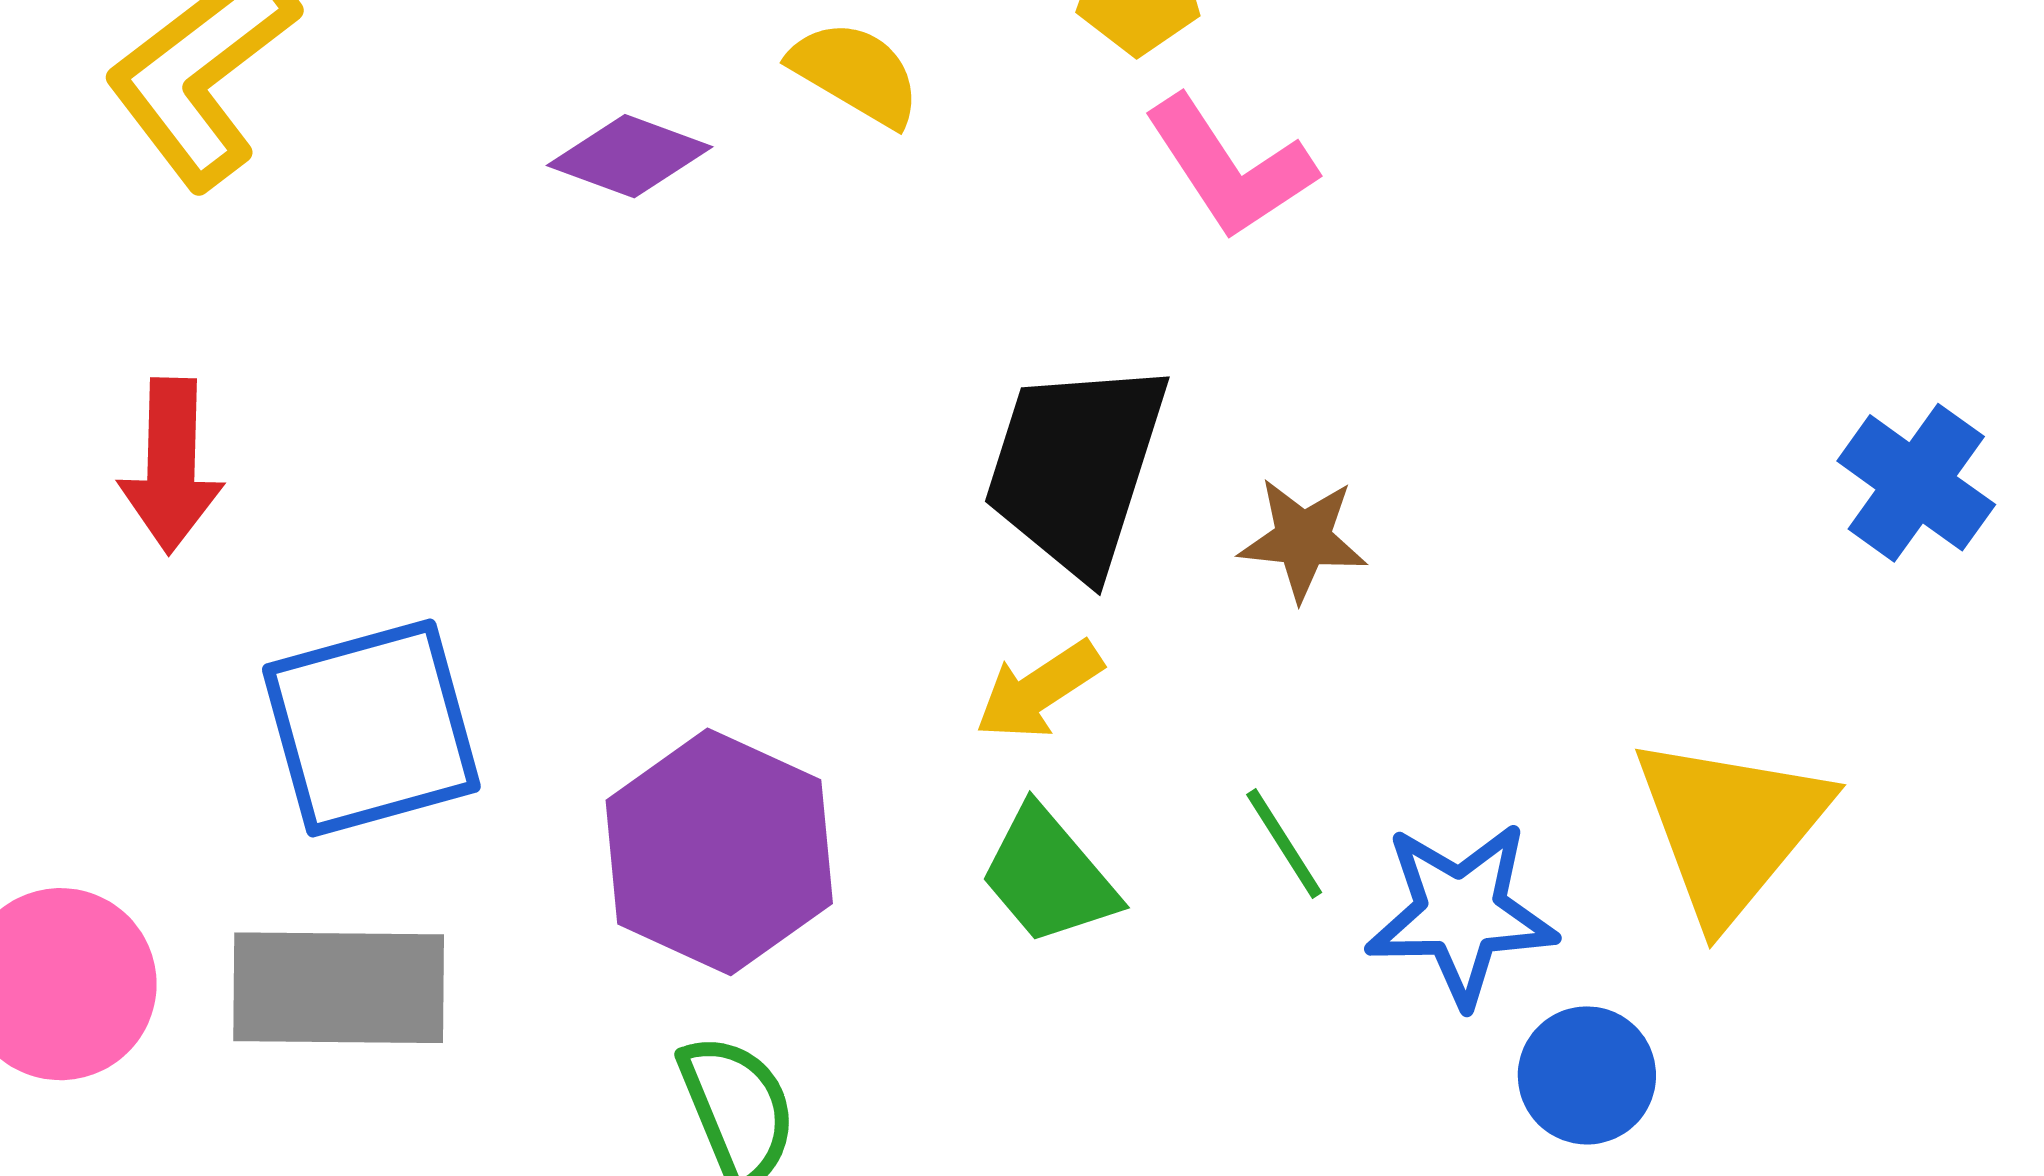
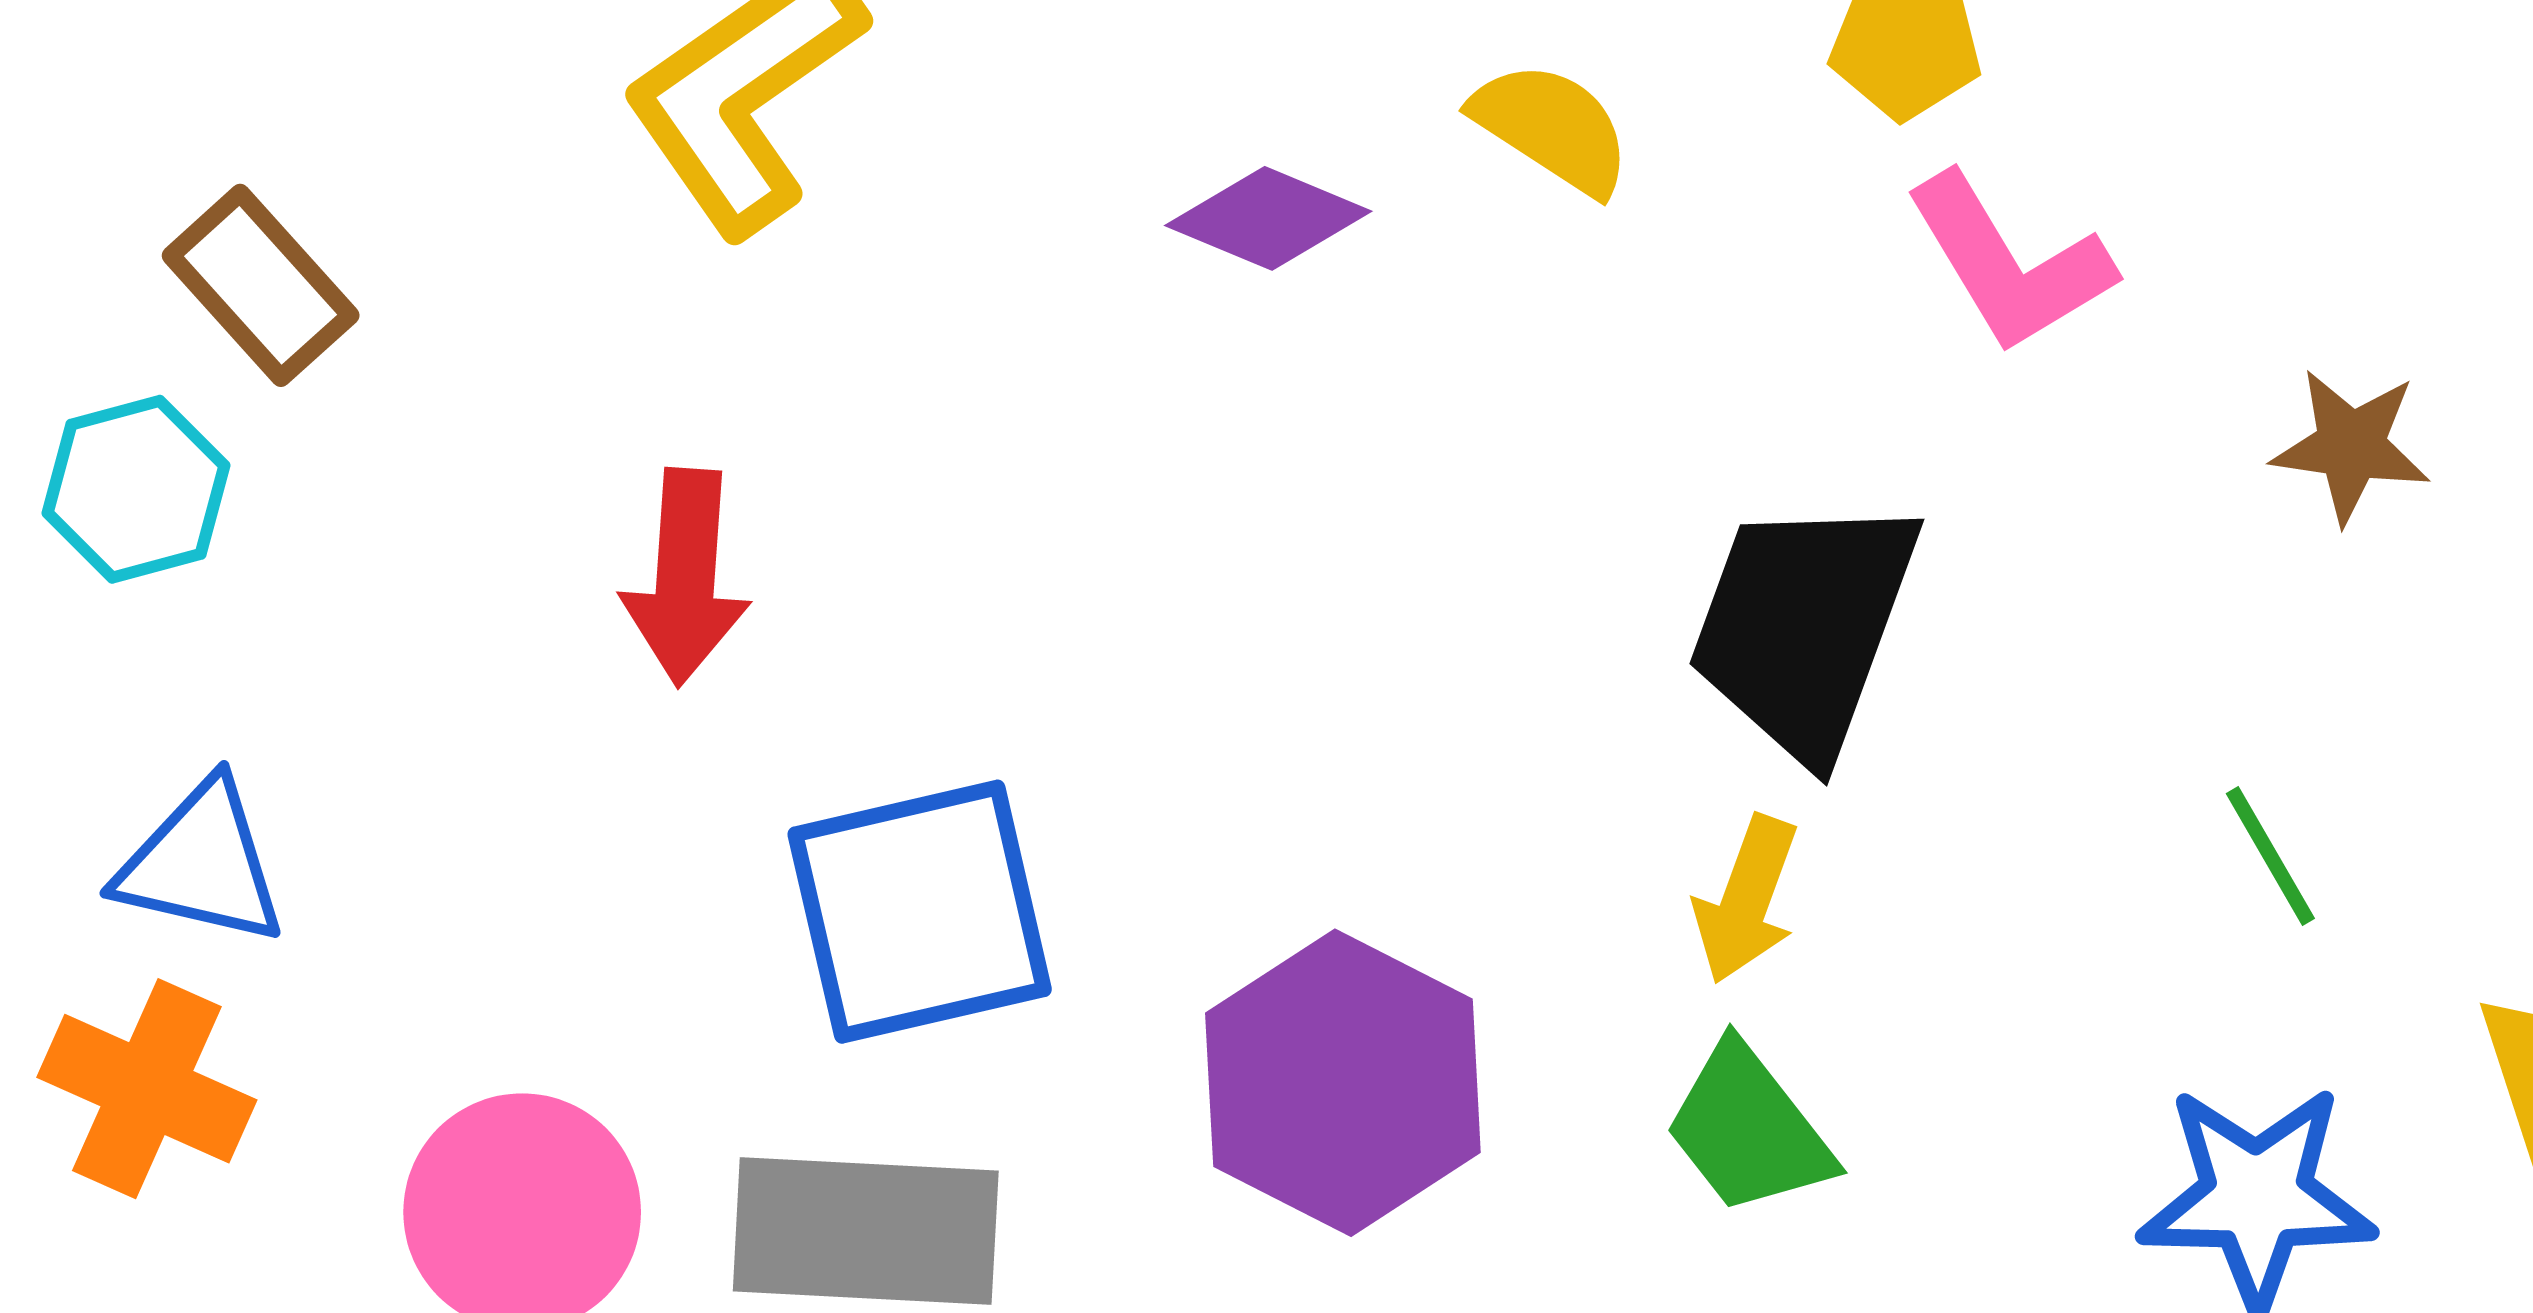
brown star: (1303, 539) -> (2351, 446), moved
yellow arrow: (1039, 690) -> (1746, 900), turned -39
green line: (1284, 843) -> (2270, 856), moved

